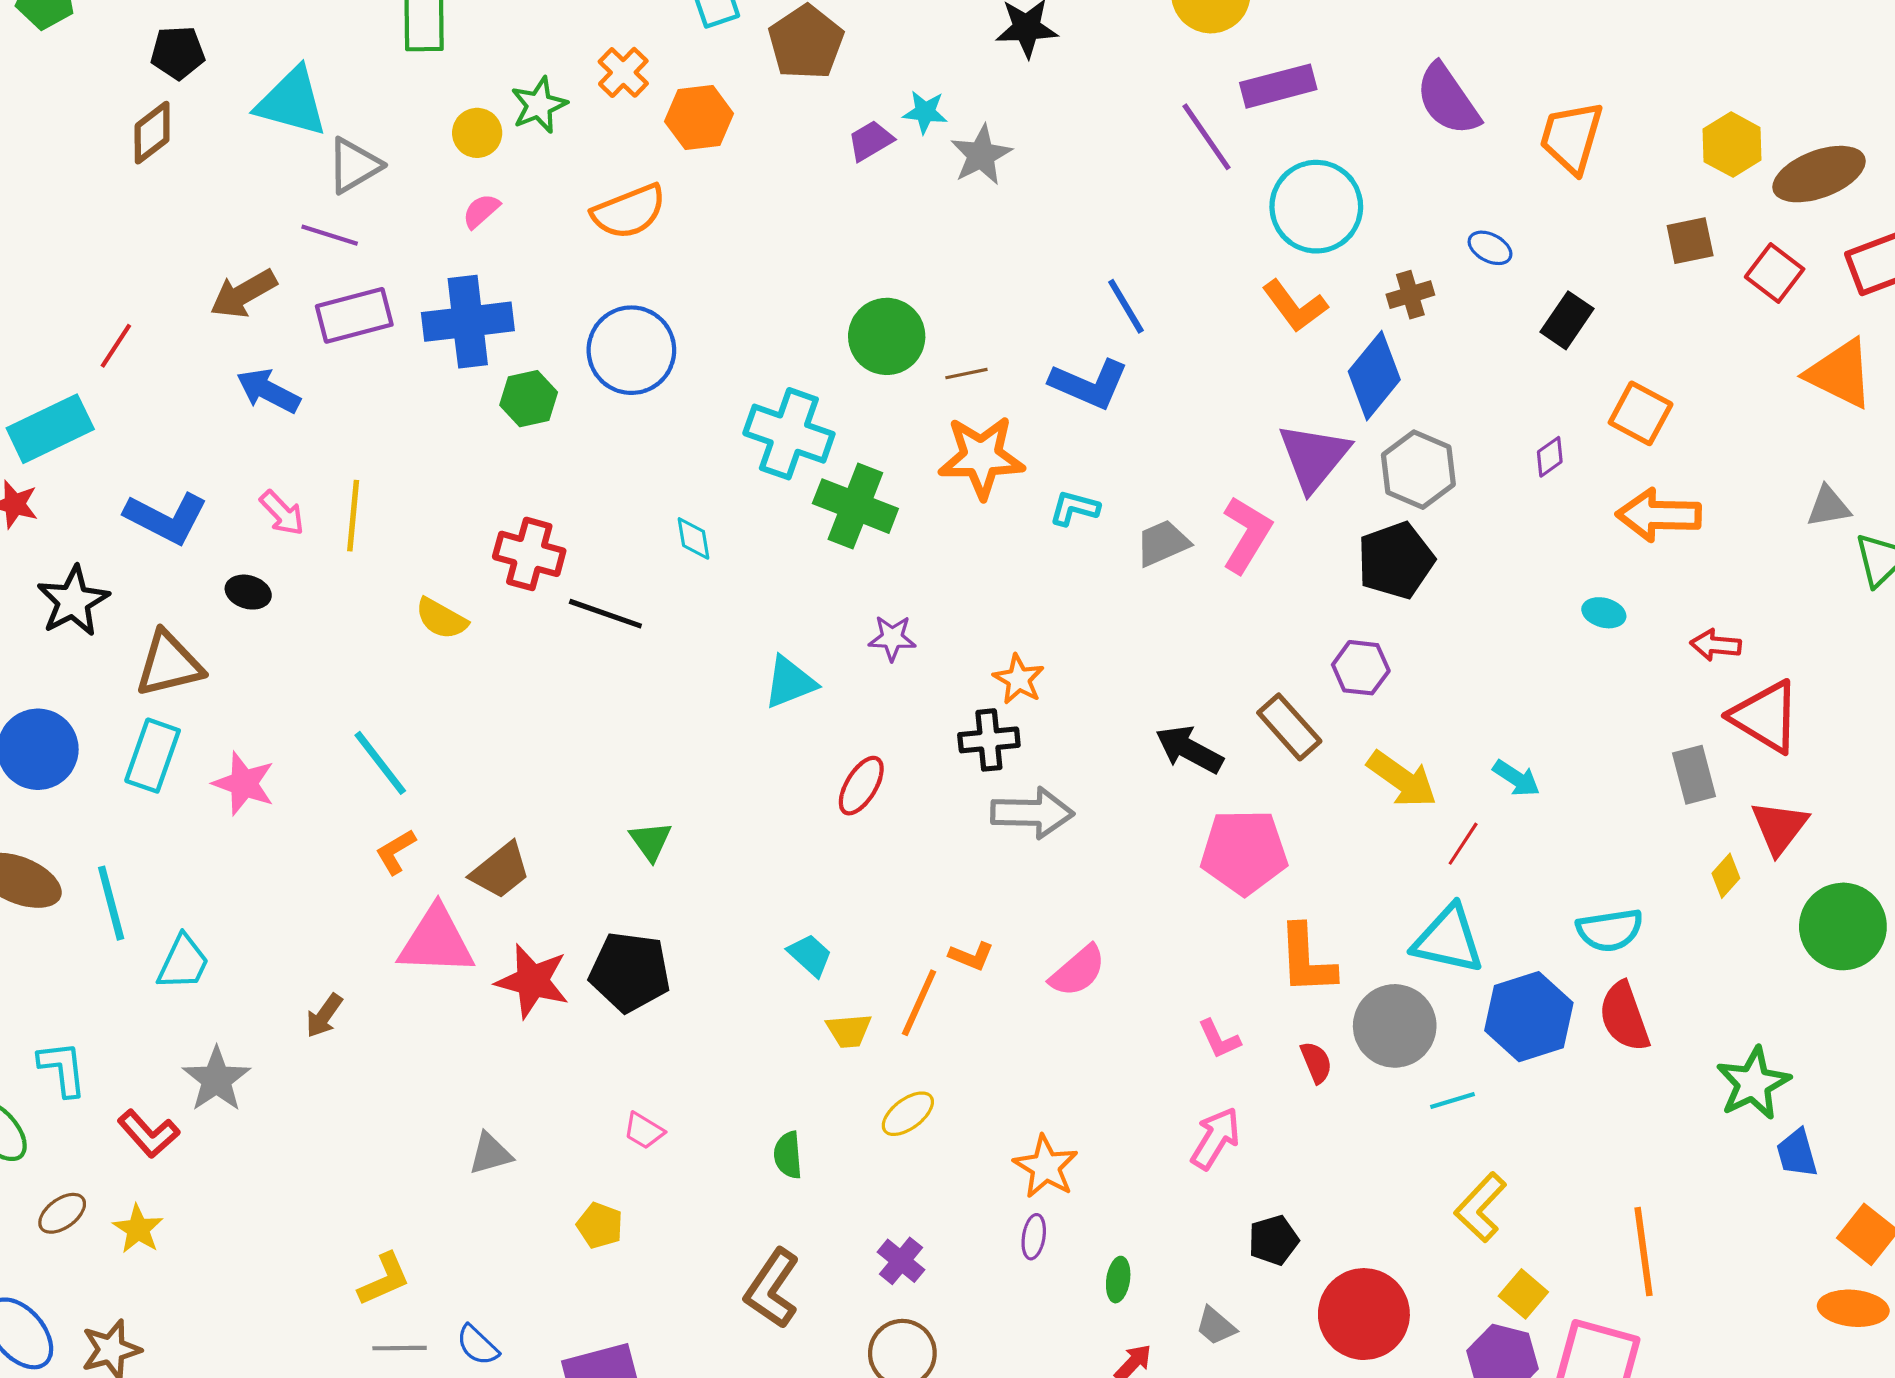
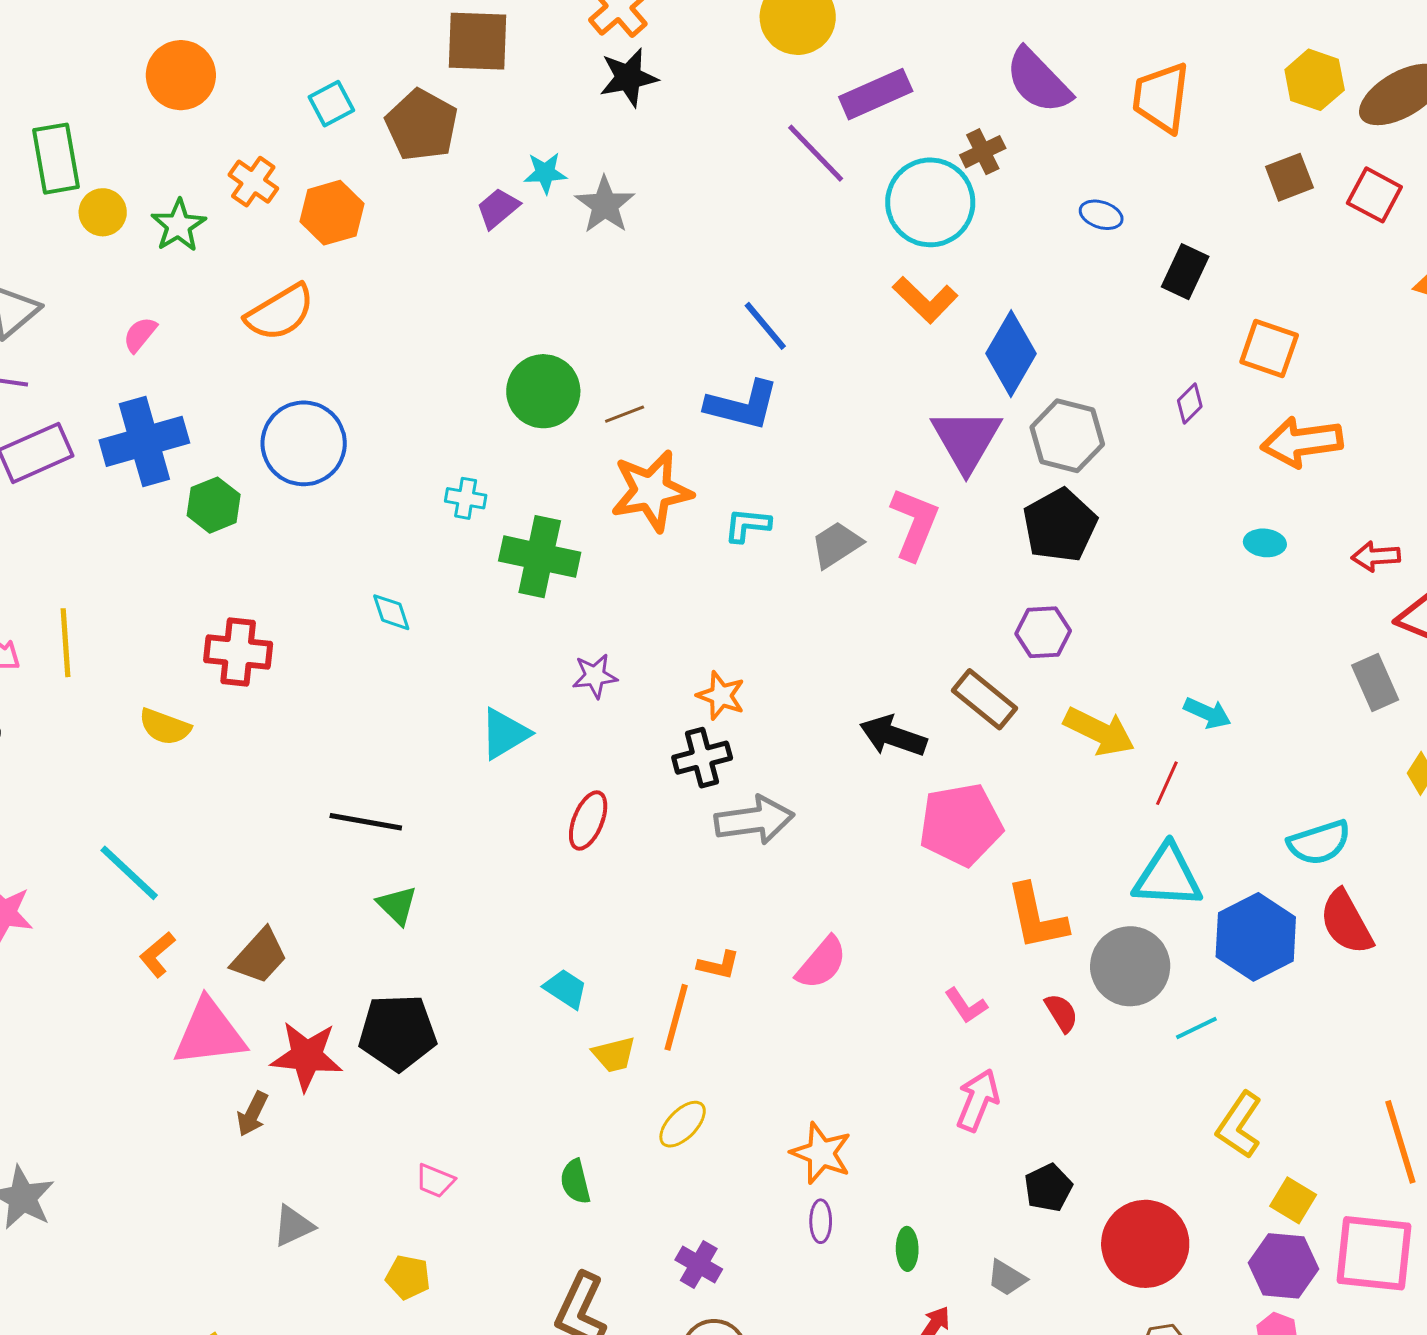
yellow circle: (477, 133) -> (103, 212), moved
brown cross: (1410, 295) -> (983, 152), moved
cyan cross: (789, 434) -> (466, 498), size x0.5
black line: (605, 614) -> (366, 822), moved
brown arrow: (324, 1016) -> (252, 1114), moved

